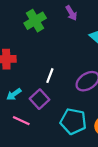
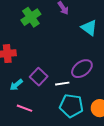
white line: (50, 76) -> (62, 84), moved, turned 64
purple square: (39, 99) -> (39, 77), moved

